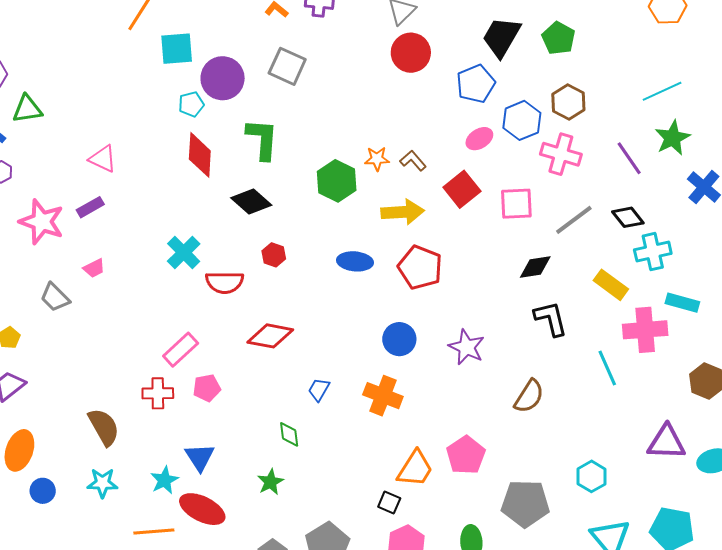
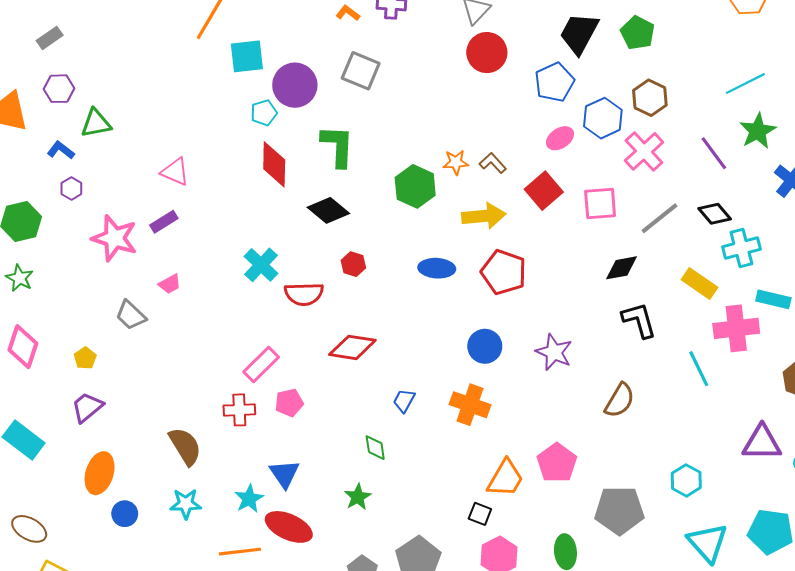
pink cross: (561, 154) -> (644, 151), turned 33

